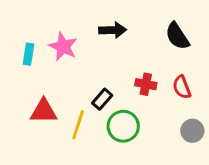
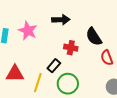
black semicircle: (177, 36) -> (94, 37), moved
red cross: (146, 84) -> (71, 48), moved

